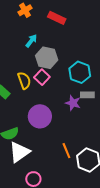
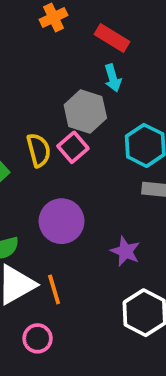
cyan arrow: (31, 41) -> (113, 78), moved, turned 120
purple star: (73, 103) -> (125, 251), moved
orange line: (66, 151) -> (54, 289), moved

